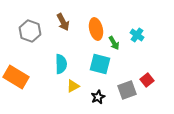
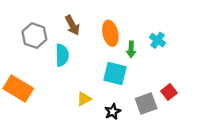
green arrow: (114, 43) -> (131, 49), turned 32
cyan semicircle: (61, 64) -> (62, 55), moved

